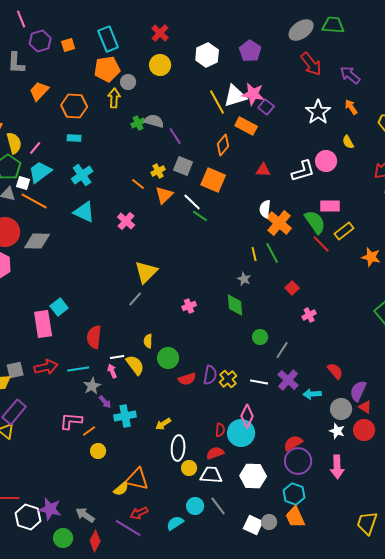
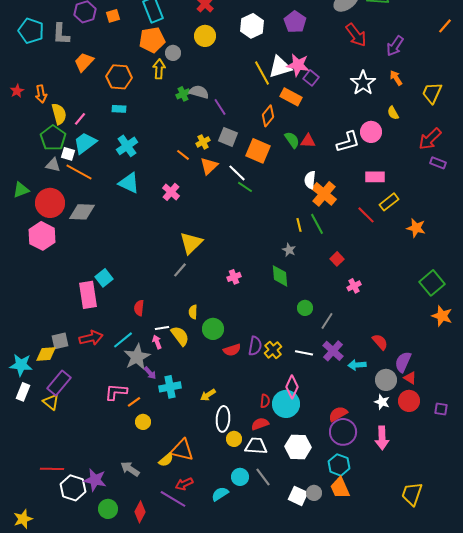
purple arrow: (350, 75) -> (395, 46), turned -95
green semicircle: (315, 222) -> (292, 140), moved, size x0.7
red semicircle: (94, 337) -> (139, 308), size x0.7
cyan line: (78, 369) -> (123, 340), turned -30
gray star: (92, 386) -> (137, 357), size x1.5
gray arrow: (85, 515) -> (130, 469), moved

